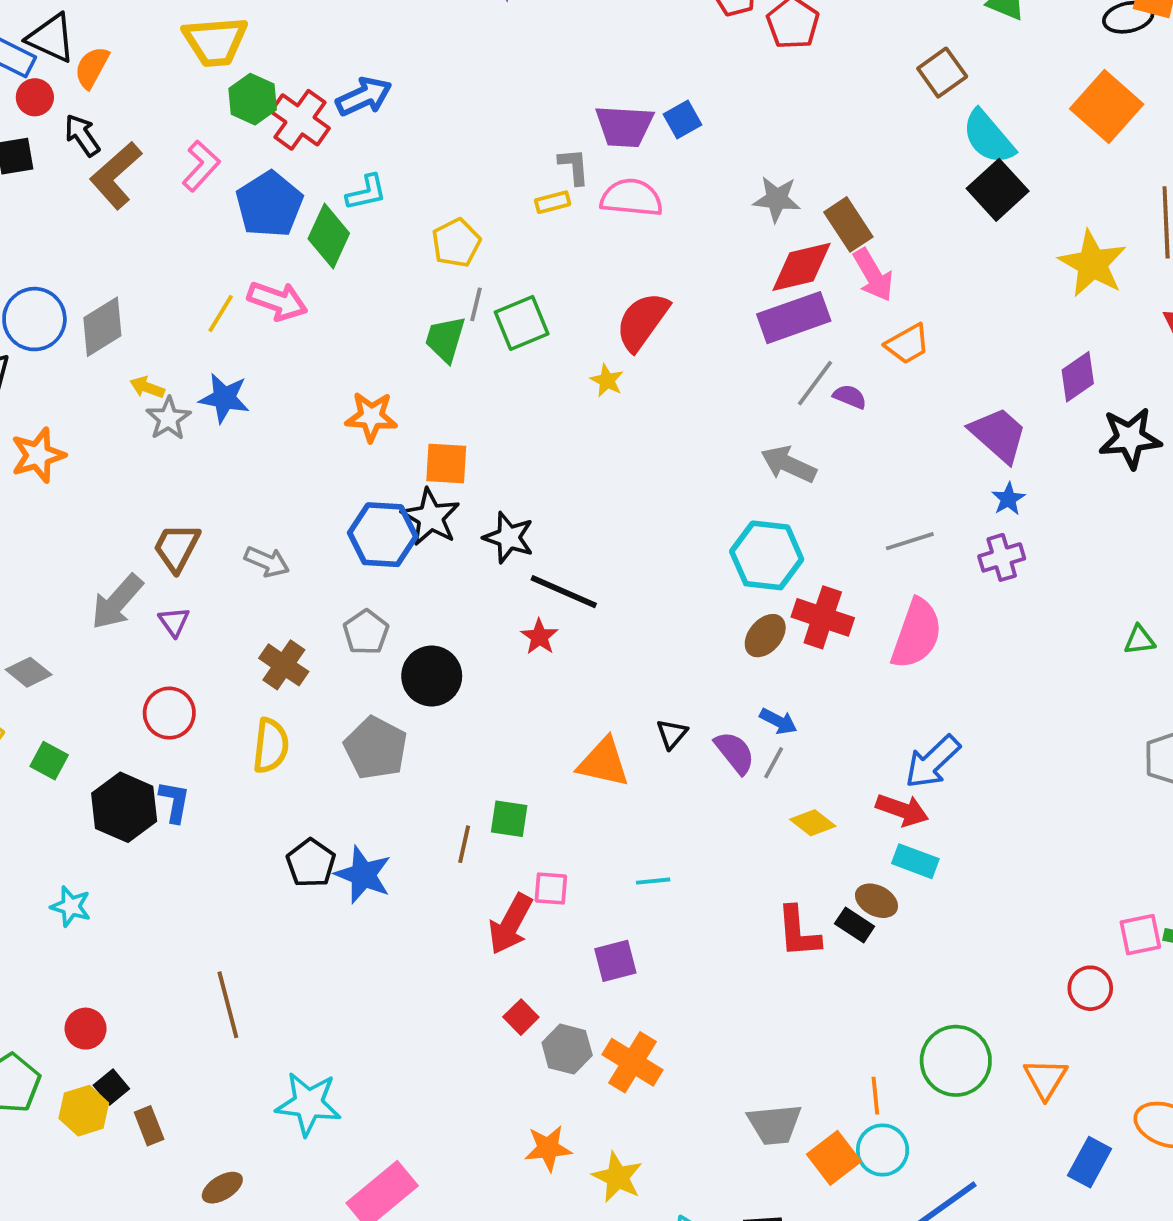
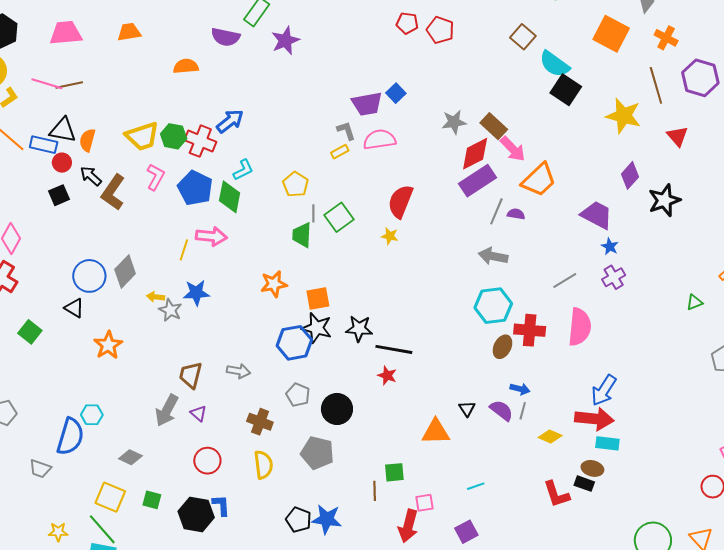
yellow trapezoid: (215, 41) -> (142, 136), moved
orange trapezoid: (907, 344) -> (539, 180), size x1.5
red arrow: (902, 810) -> (594, 419), size x1.4

